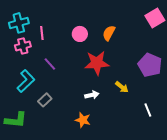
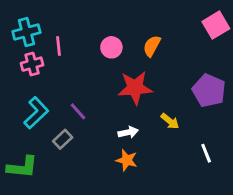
purple line: (50, 64) -> (78, 111), moved
orange star: (83, 120) -> (127, 160), moved

